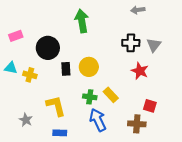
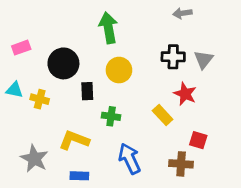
yellow circle: (89, 67) -> (119, 70), moved
yellow rectangle: (111, 95) -> (163, 115), moved
green cross: (90, 97) -> (111, 116), moved
yellow L-shape: (56, 106) -> (74, 140), turned -55
gray star: (26, 120) -> (34, 159), size x1.5

